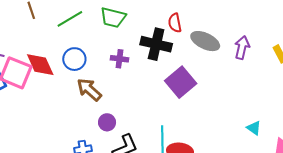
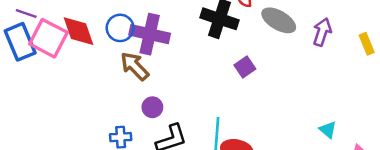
purple cross: (119, 59) -> (150, 34), moved, size x1.8
purple square: (181, 82) -> (245, 67), size x0.6

